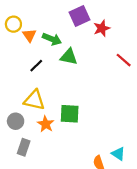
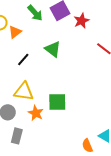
orange triangle: (29, 35) -> (15, 32), turned 32
green arrow: (52, 39) -> (35, 13), moved, turned 30
green triangle: (69, 57) -> (53, 49), turned 30

